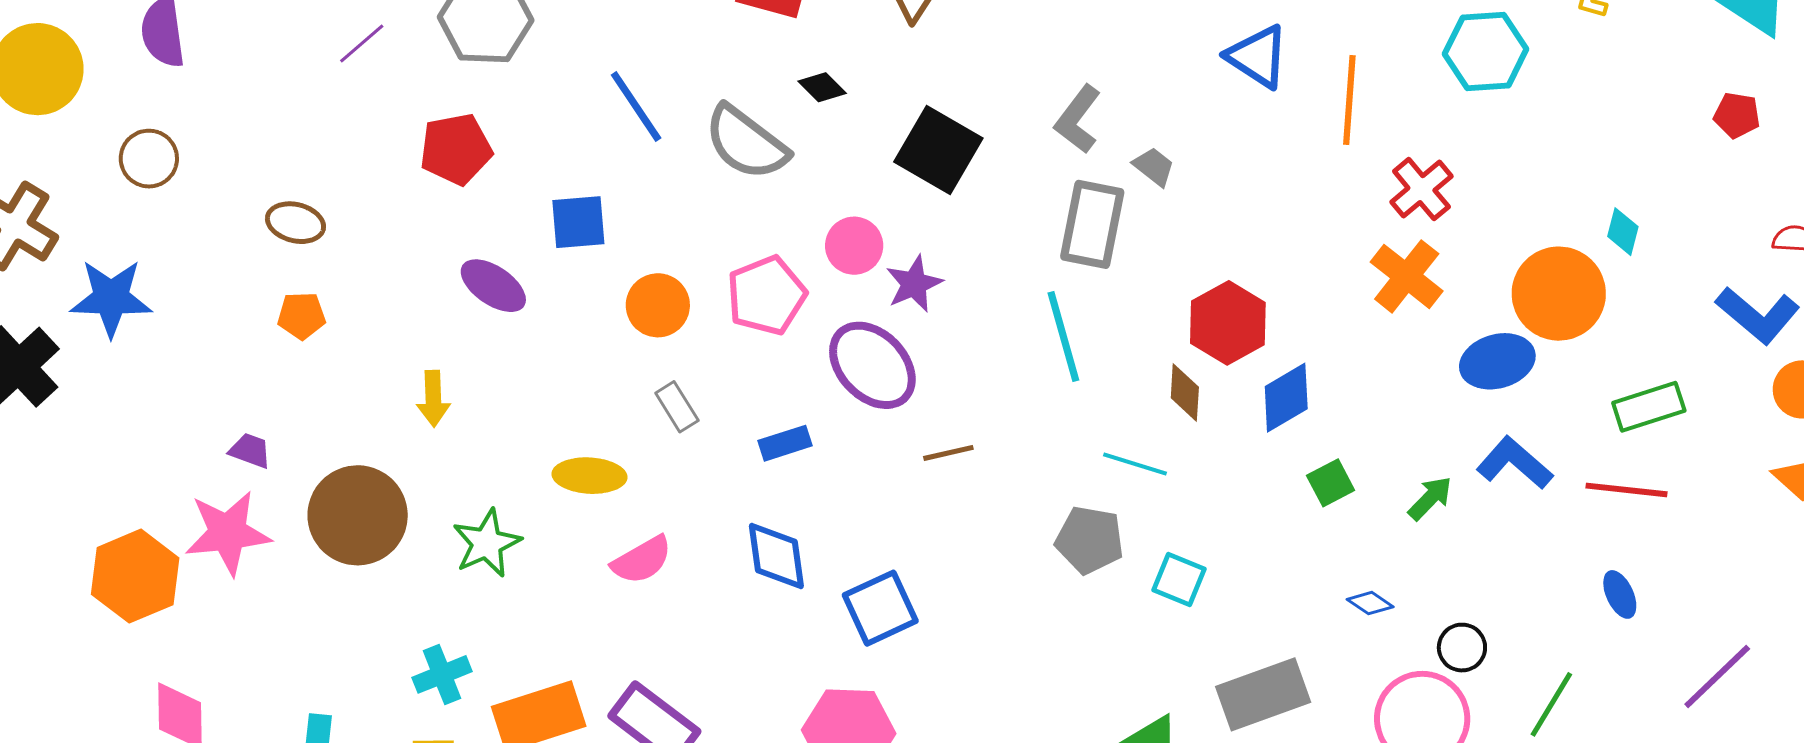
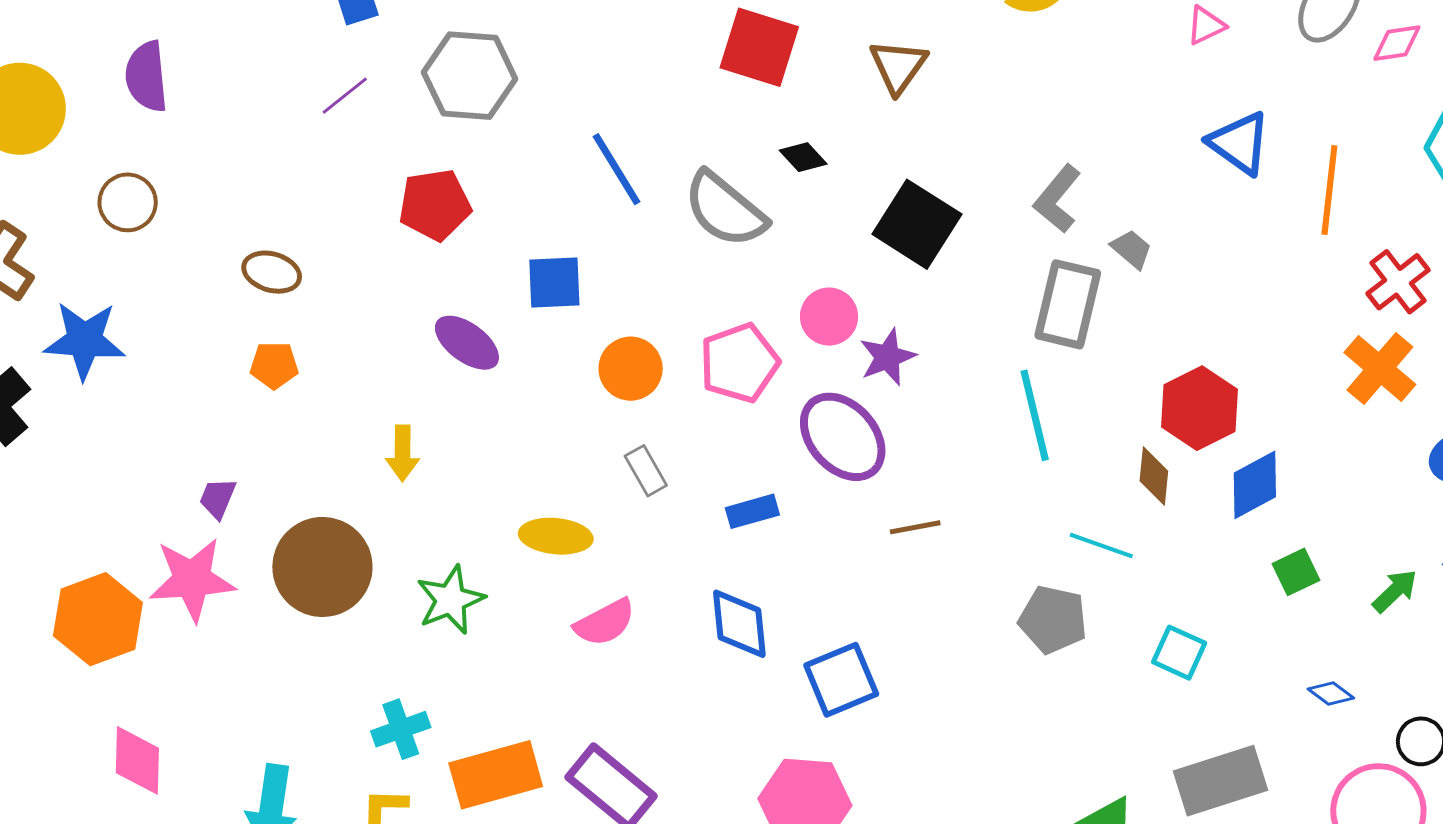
purple trapezoid: (250, 451) -> (218, 498), turned -90
cyan square: (1179, 580) -> (1179, 653), moved

